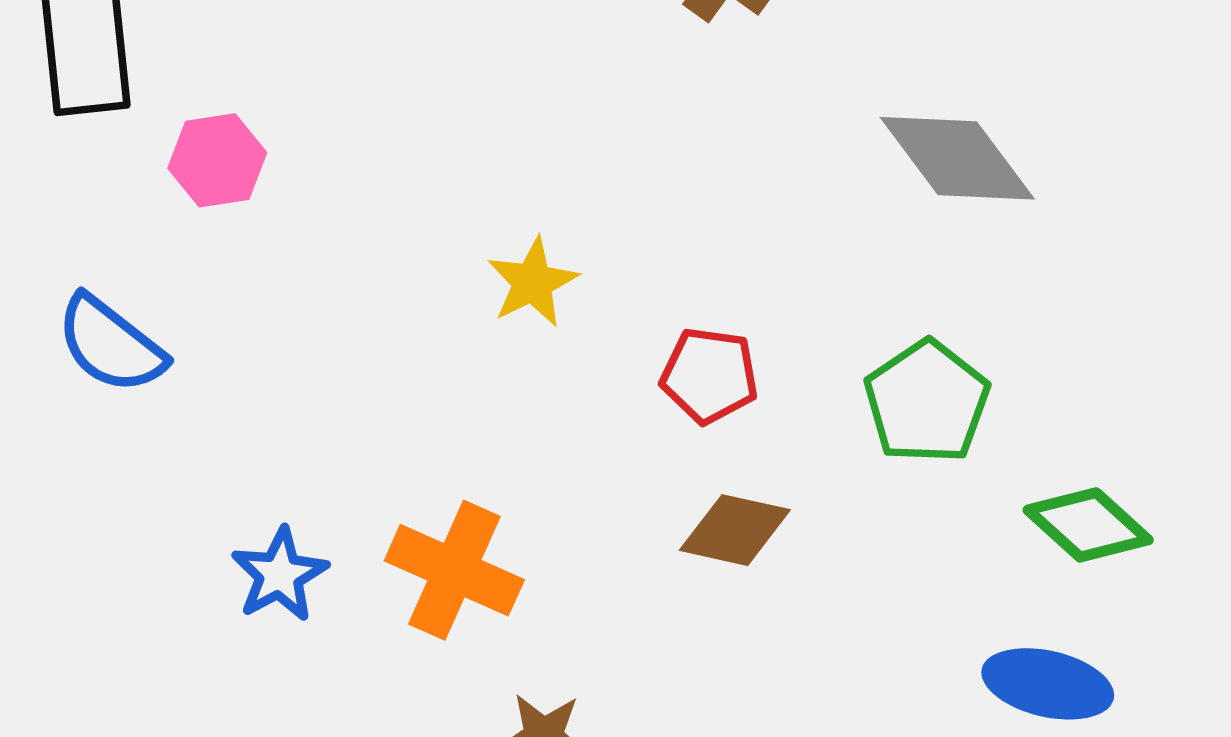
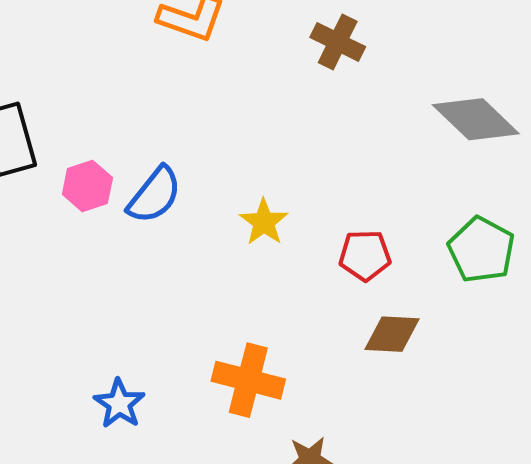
blue semicircle: (111, 344) -> (155, 195), moved, turned -80
blue star: (280, 575) -> (119, 404), moved

